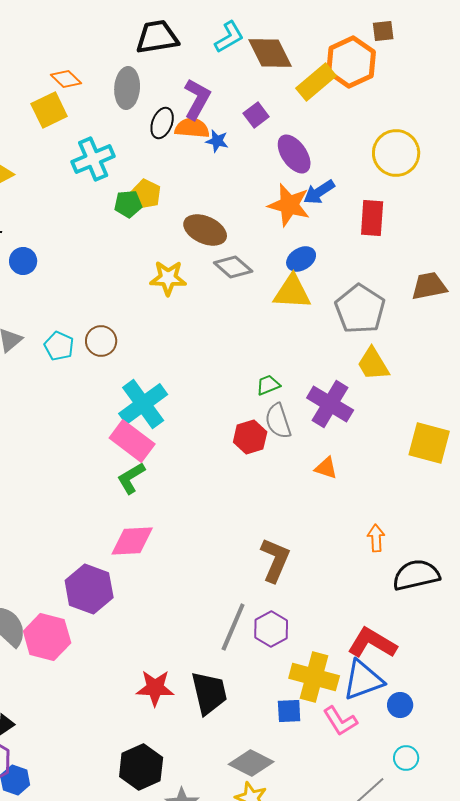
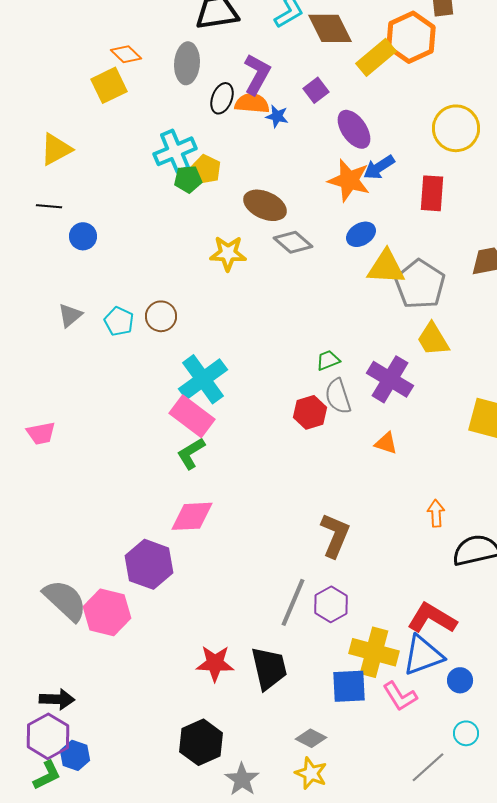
cyan cross: (93, 159) -> (175, 151), moved
yellow triangle: (292, 292) -> (386, 267), moved
blue square: (289, 711) -> (349, 686), size x1.4
gray diamond: (251, 763) -> (311, 738), size x0.7

